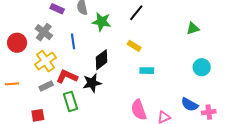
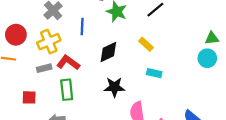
red circle: (17, 43) -> (16, 35), moved
cyan circle: (202, 67) -> (207, 58), moved
black star: (92, 83) -> (114, 87), moved

